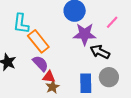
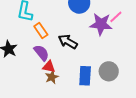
purple star: (85, 34) -> (101, 24), moved
orange rectangle: (38, 41) -> (41, 31), size x0.7
black arrow: (100, 52) -> (68, 42), moved

